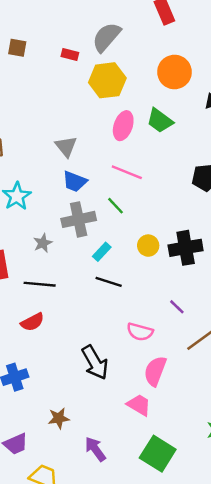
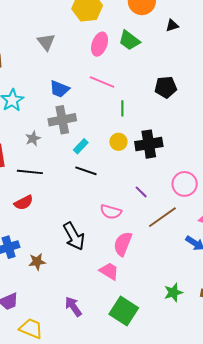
gray triangle: (66, 147) -> (46, 42), moved
green line: (116, 206) -> (122, 108), moved, turned 42
brown star: (59, 418) -> (37, 262), moved

